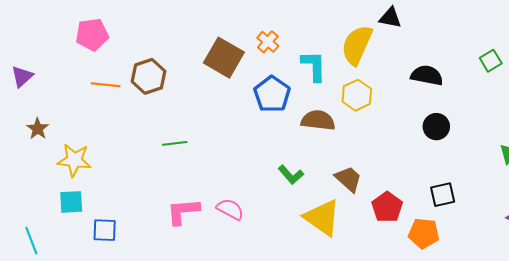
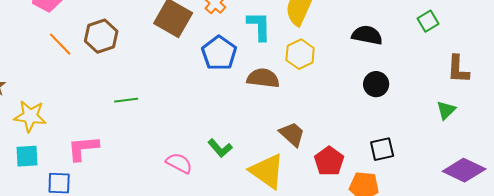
orange line: (106, 85) -> (60, 44), turned 40
green L-shape: (291, 175) -> (220, 148), moved
pink L-shape: (183, 211) -> (83, 148), moved

